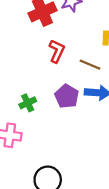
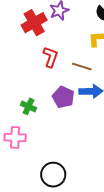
green cross: (28, 103) -> (29, 106), turned -35

